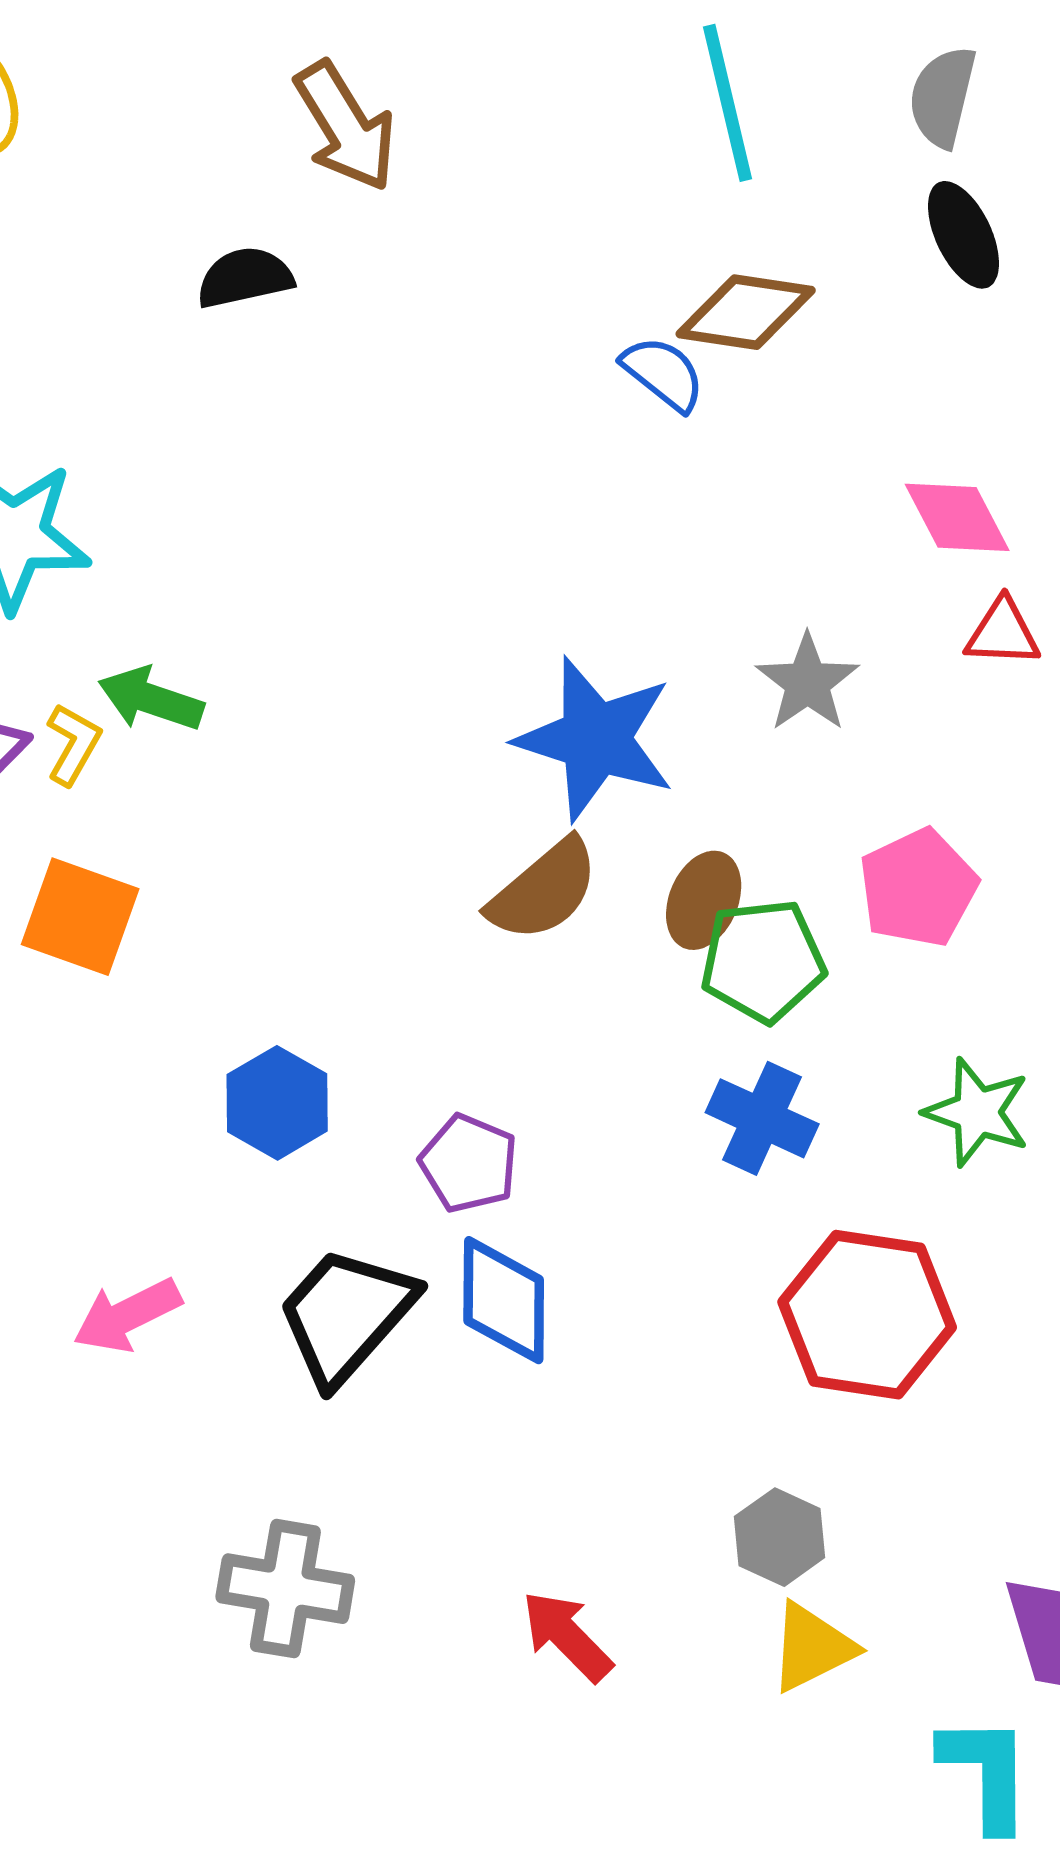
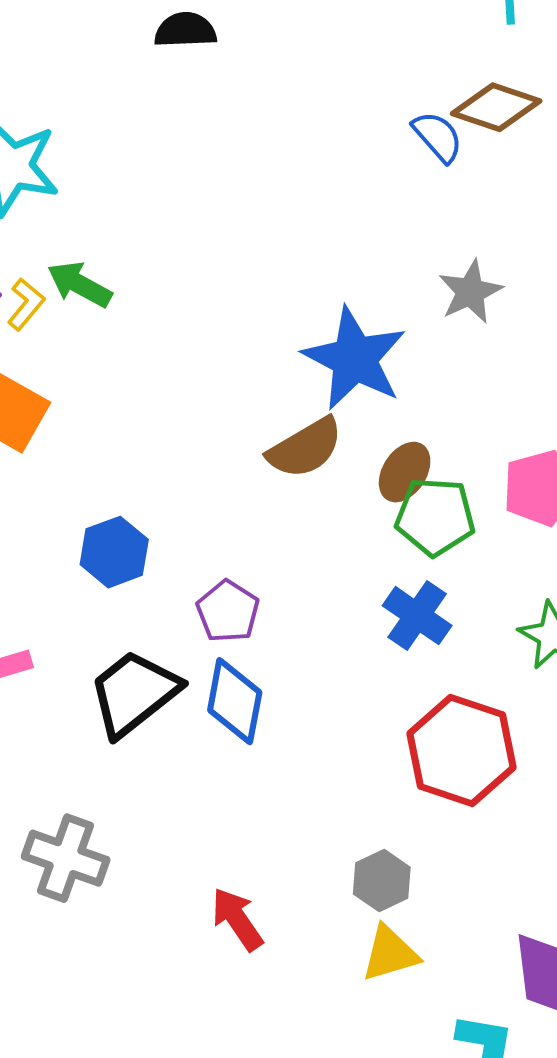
gray star: (807, 683) -> (470, 292), moved

